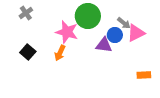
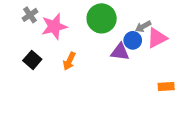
gray arrow: (124, 23) -> (143, 26), turned 112
pink star: (67, 32) -> (54, 26), moved, turned -30

